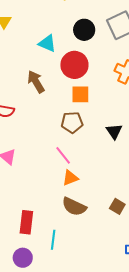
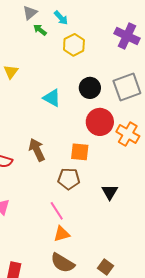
red circle: (74, 65) -> (100, 122), moved
brown arrow: (36, 82) -> (37, 150), moved

